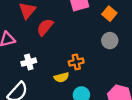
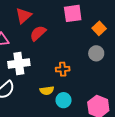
white cross: (29, 62) -> (19, 64), size x1.5
yellow semicircle: (61, 77) -> (47, 91), moved

